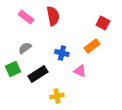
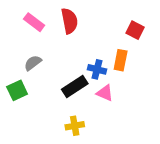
orange rectangle: (92, 46) -> (121, 60), turned -42
blue cross: (62, 53) -> (97, 69), moved
black rectangle: (38, 74) -> (75, 86), moved

